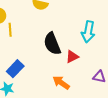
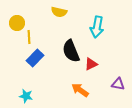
cyan arrow: (88, 32) -> (97, 27), moved
blue rectangle: (15, 69) -> (35, 58), moved

